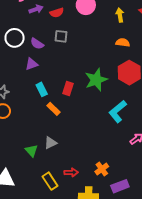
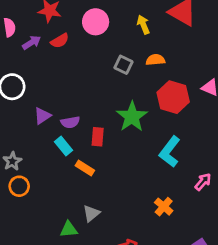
gray square: (61, 36) -> (123, 65), moved, turned 32
purple semicircle: (37, 44) -> (70, 122), moved, turned -32
green triangle: (31, 151) -> (69, 229), turned -40
orange cross: (102, 169) -> (164, 207), moved

